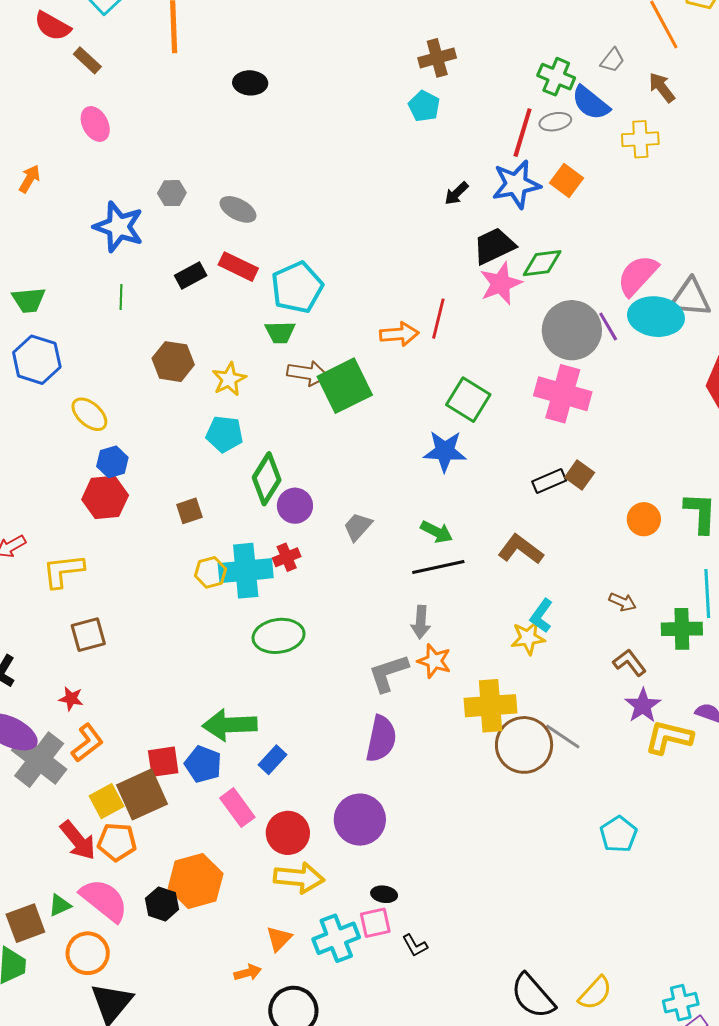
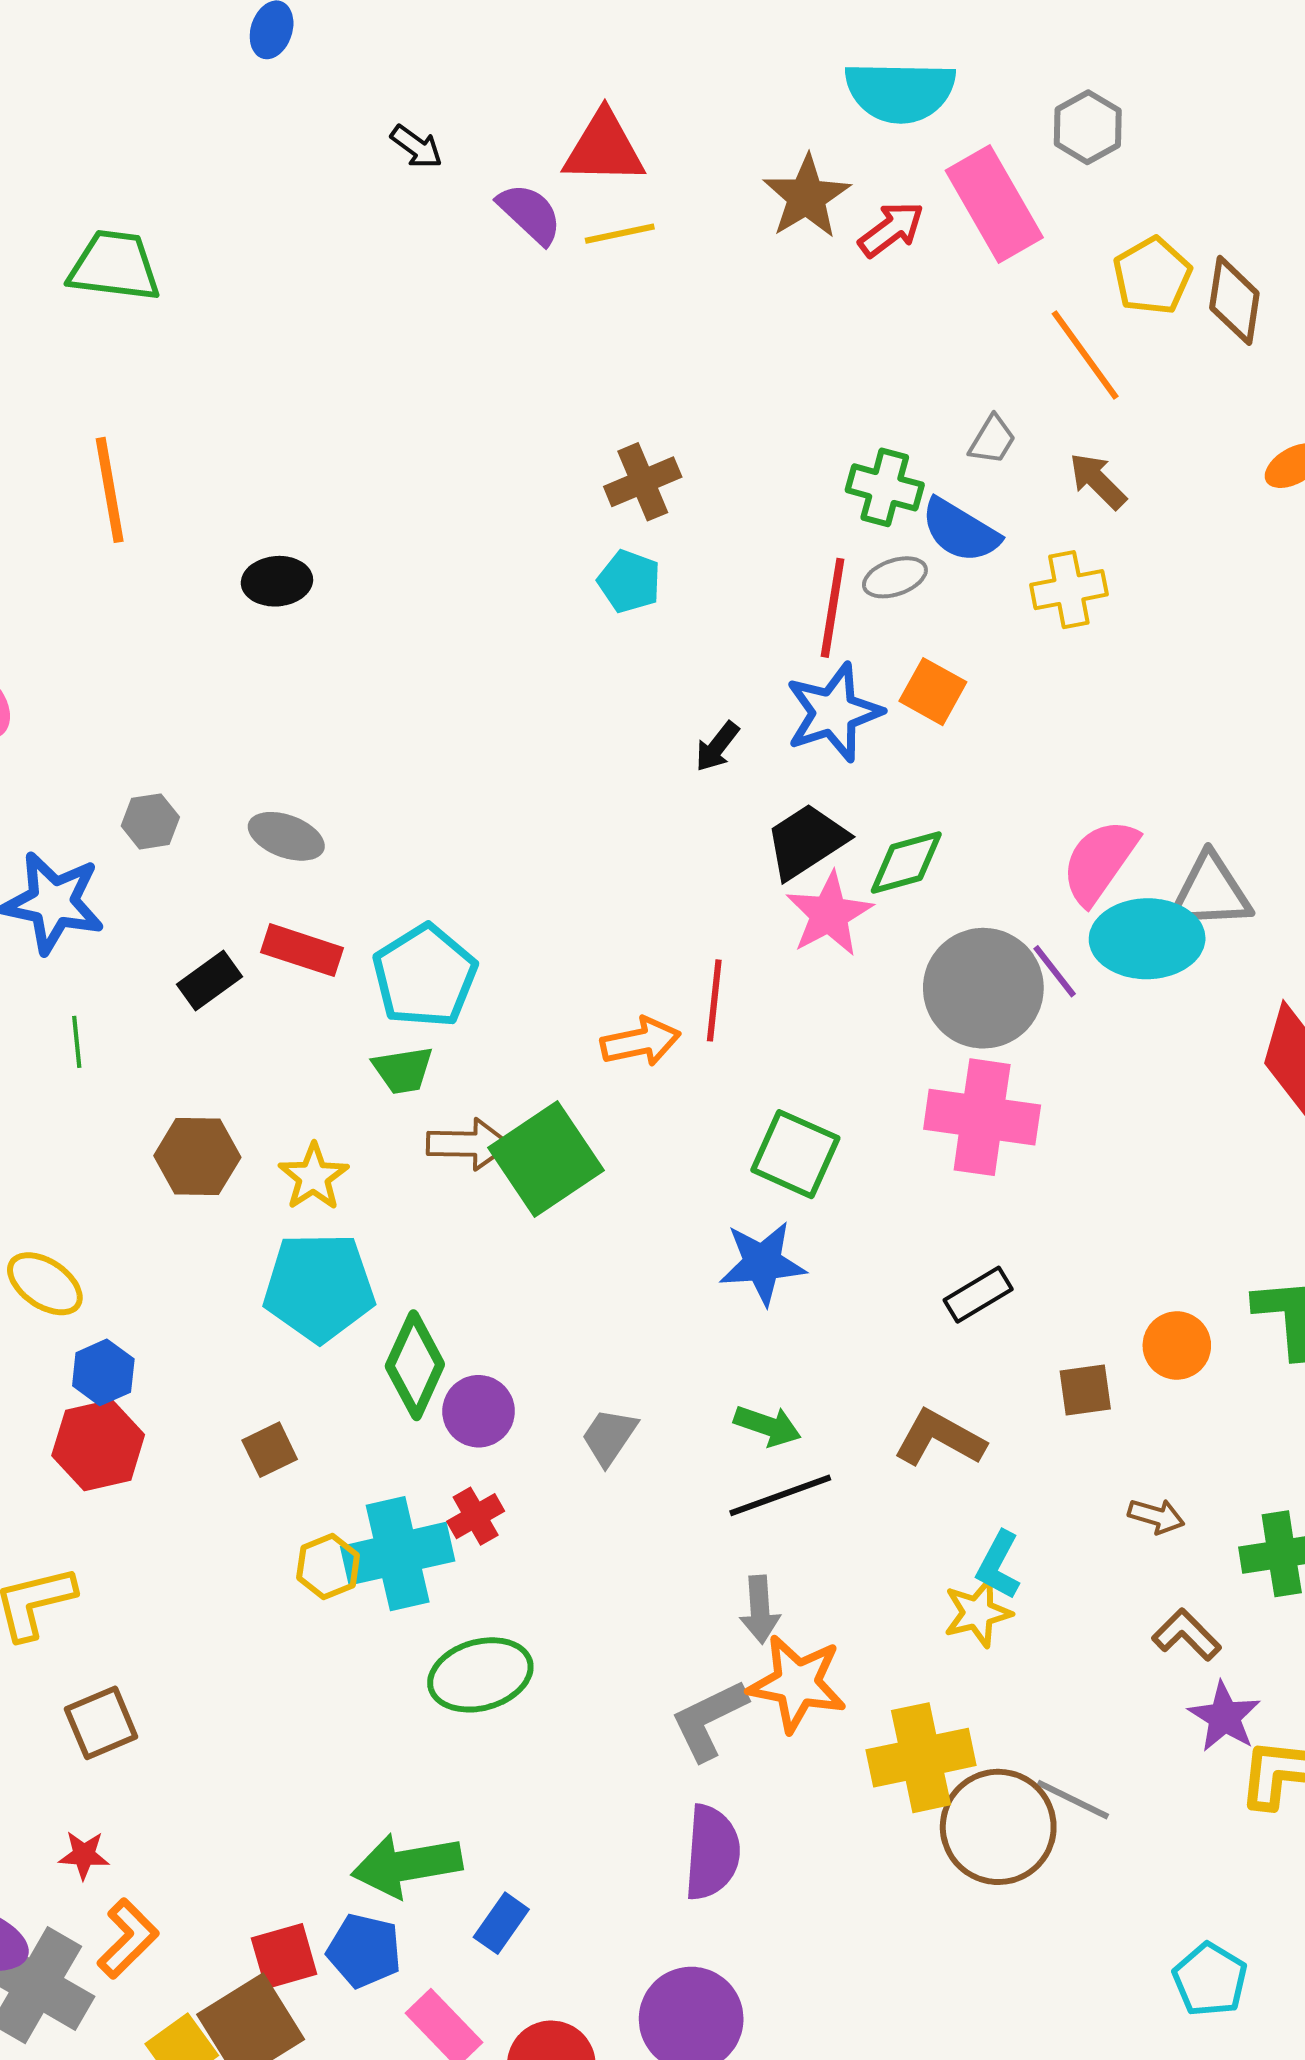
cyan pentagon: (224, 434) -> (319, 1287), size x1.5
brown square: (580, 475) -> (1085, 1390), moved, turned -36
orange star: (434, 661) -> (797, 1684), size x1.4

